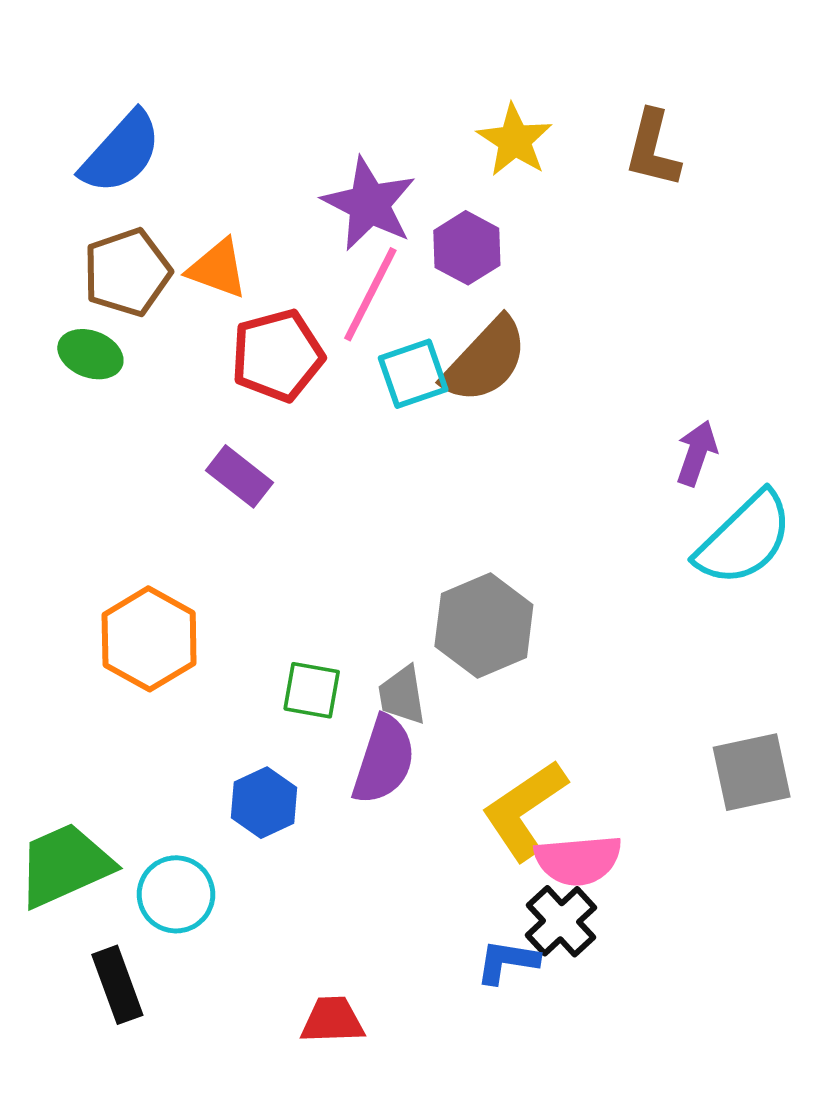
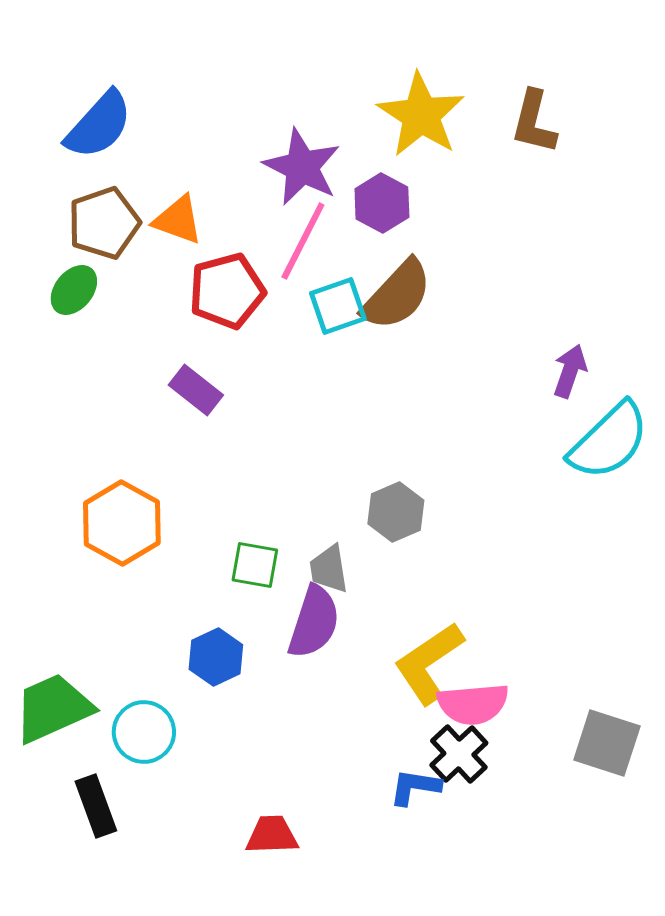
yellow star: (515, 140) -> (421, 115), size x1.4
green ellipse: (90, 354) -> (74, 290), turned -72
gray hexagon: (484, 625) -> (396, 512), size x0.7
gray square: (752, 772) -> (607, 743), moved, turned 30

